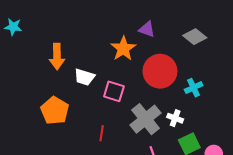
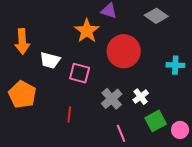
cyan cross: (194, 88) -> (175, 65), moved, turned 30
white cross: (175, 118) -> (141, 97), turned 35
gray cross: (145, 119) -> (112, 99), size x0.7

